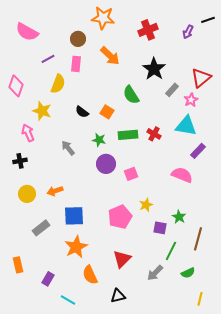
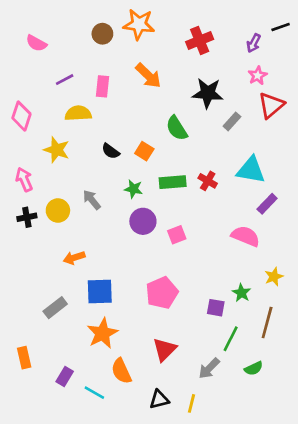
pink semicircle: (27, 32) -> (36, 43), size x0.7
brown circle: (78, 39) -> (102, 34), moved
black star: (154, 69) -> (208, 93), turned -30
yellow semicircle: (58, 84) -> (78, 113), turned -114
pink star: (191, 100) -> (258, 76), moved
pink arrow: (28, 133) -> (24, 179), moved
yellow circle: (27, 194) -> (58, 211), moved
yellow star: (146, 205) -> (274, 277), moved
yellow line: (200, 299) -> (192, 403), moved
cyan line: (68, 300) -> (94, 393), moved

